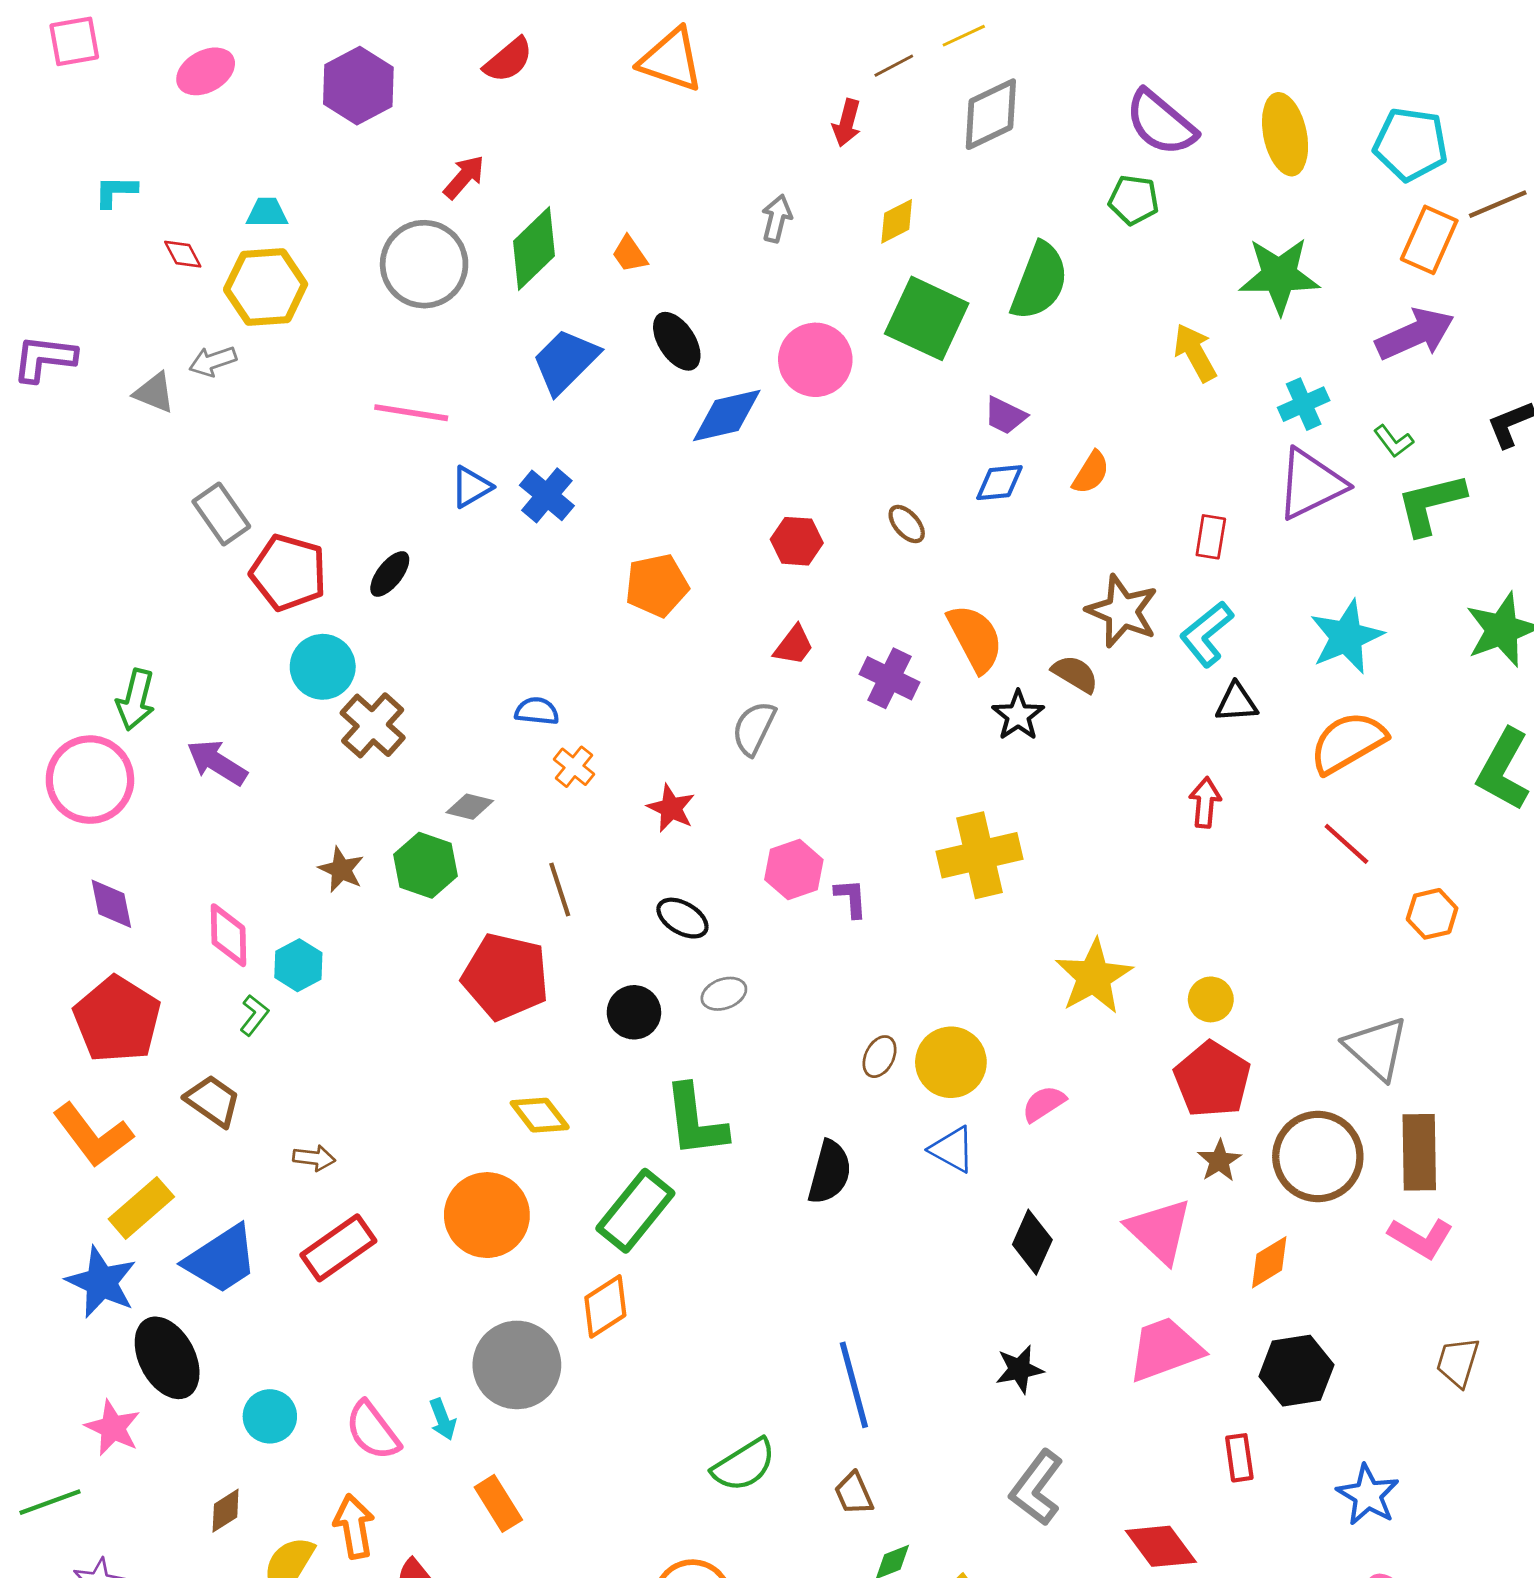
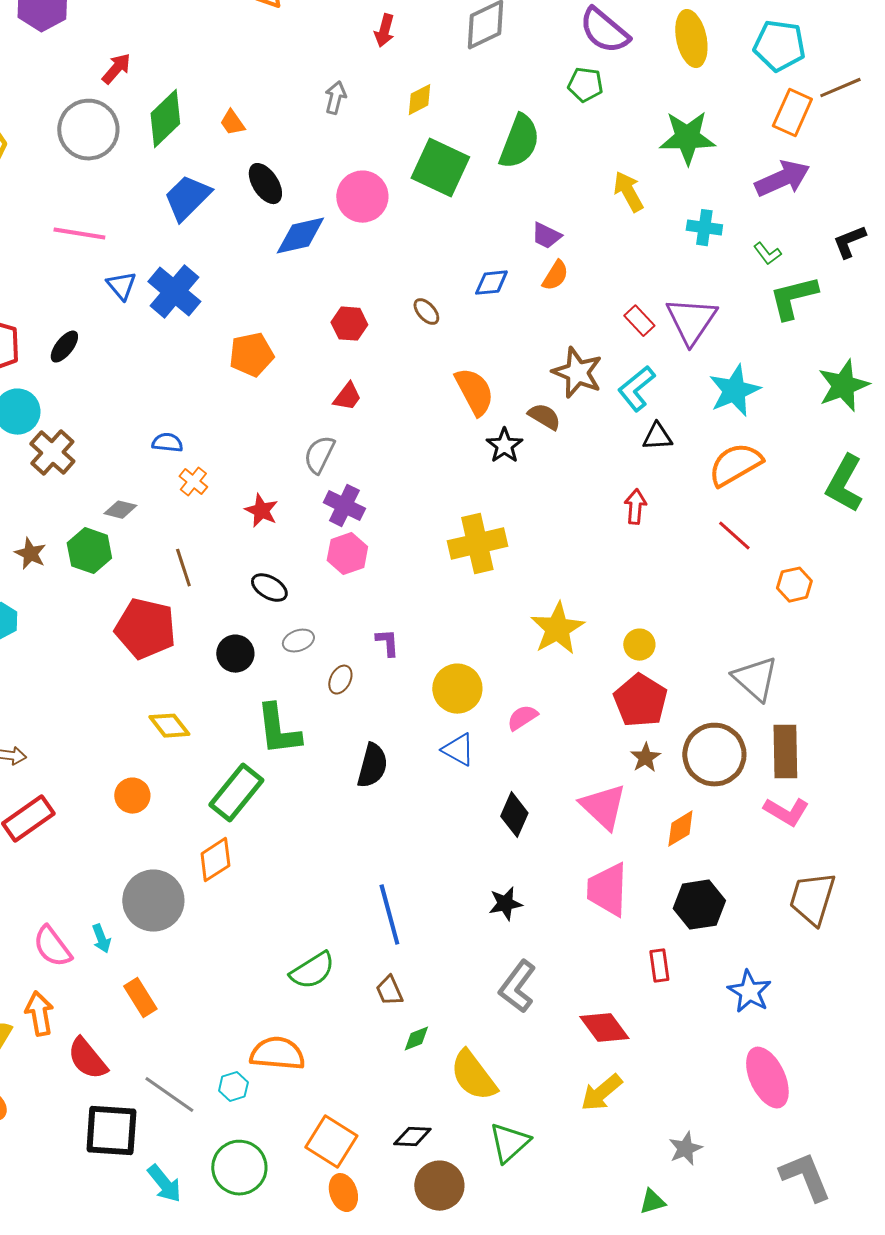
cyan cross: (1304, 404) -> (704, 228), turned 32
purple trapezoid: (1005, 415) -> (546, 236), moved
purple triangle: (1311, 484) -> (691, 321), moved, turned -30
blue triangle: (471, 487) -> (121, 286), turned -40
blue cross: (547, 495) -> (174, 292), size x1.4
red rectangle: (1211, 537) -> (639, 321), turned -52
purple cross: (890, 678) -> (344, 506), moved
purple L-shape: (851, 898) -> (387, 643), moved
brown ellipse: (880, 1057) -> (340, 680), moved
orange circle: (487, 1215) -> (132, 796), size x0.6
pink trapezoid: (1165, 1349) -> (607, 890), turned -68
brown trapezoid: (1458, 1362) -> (812, 899), size x1.5

